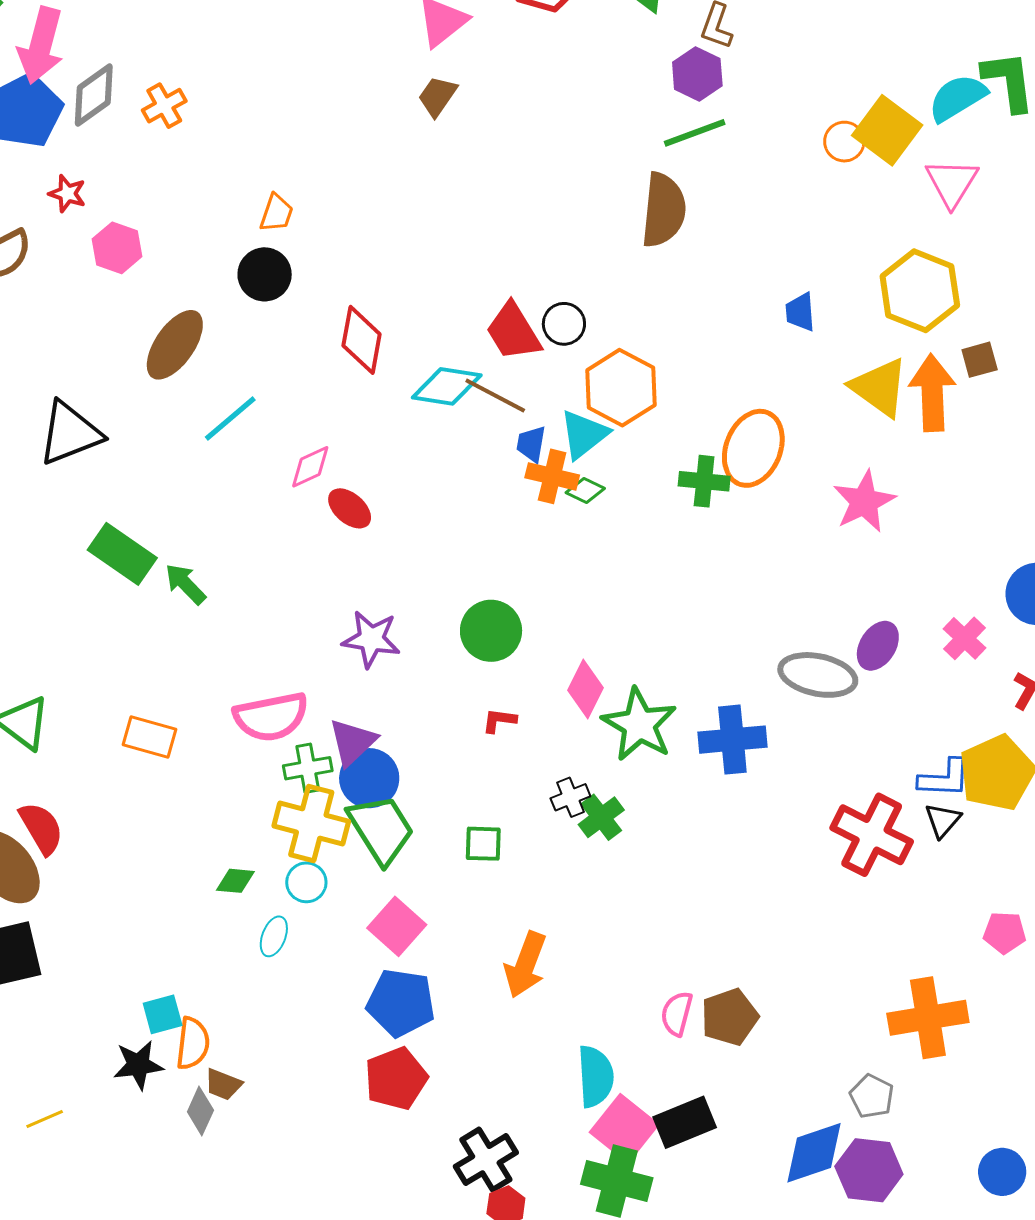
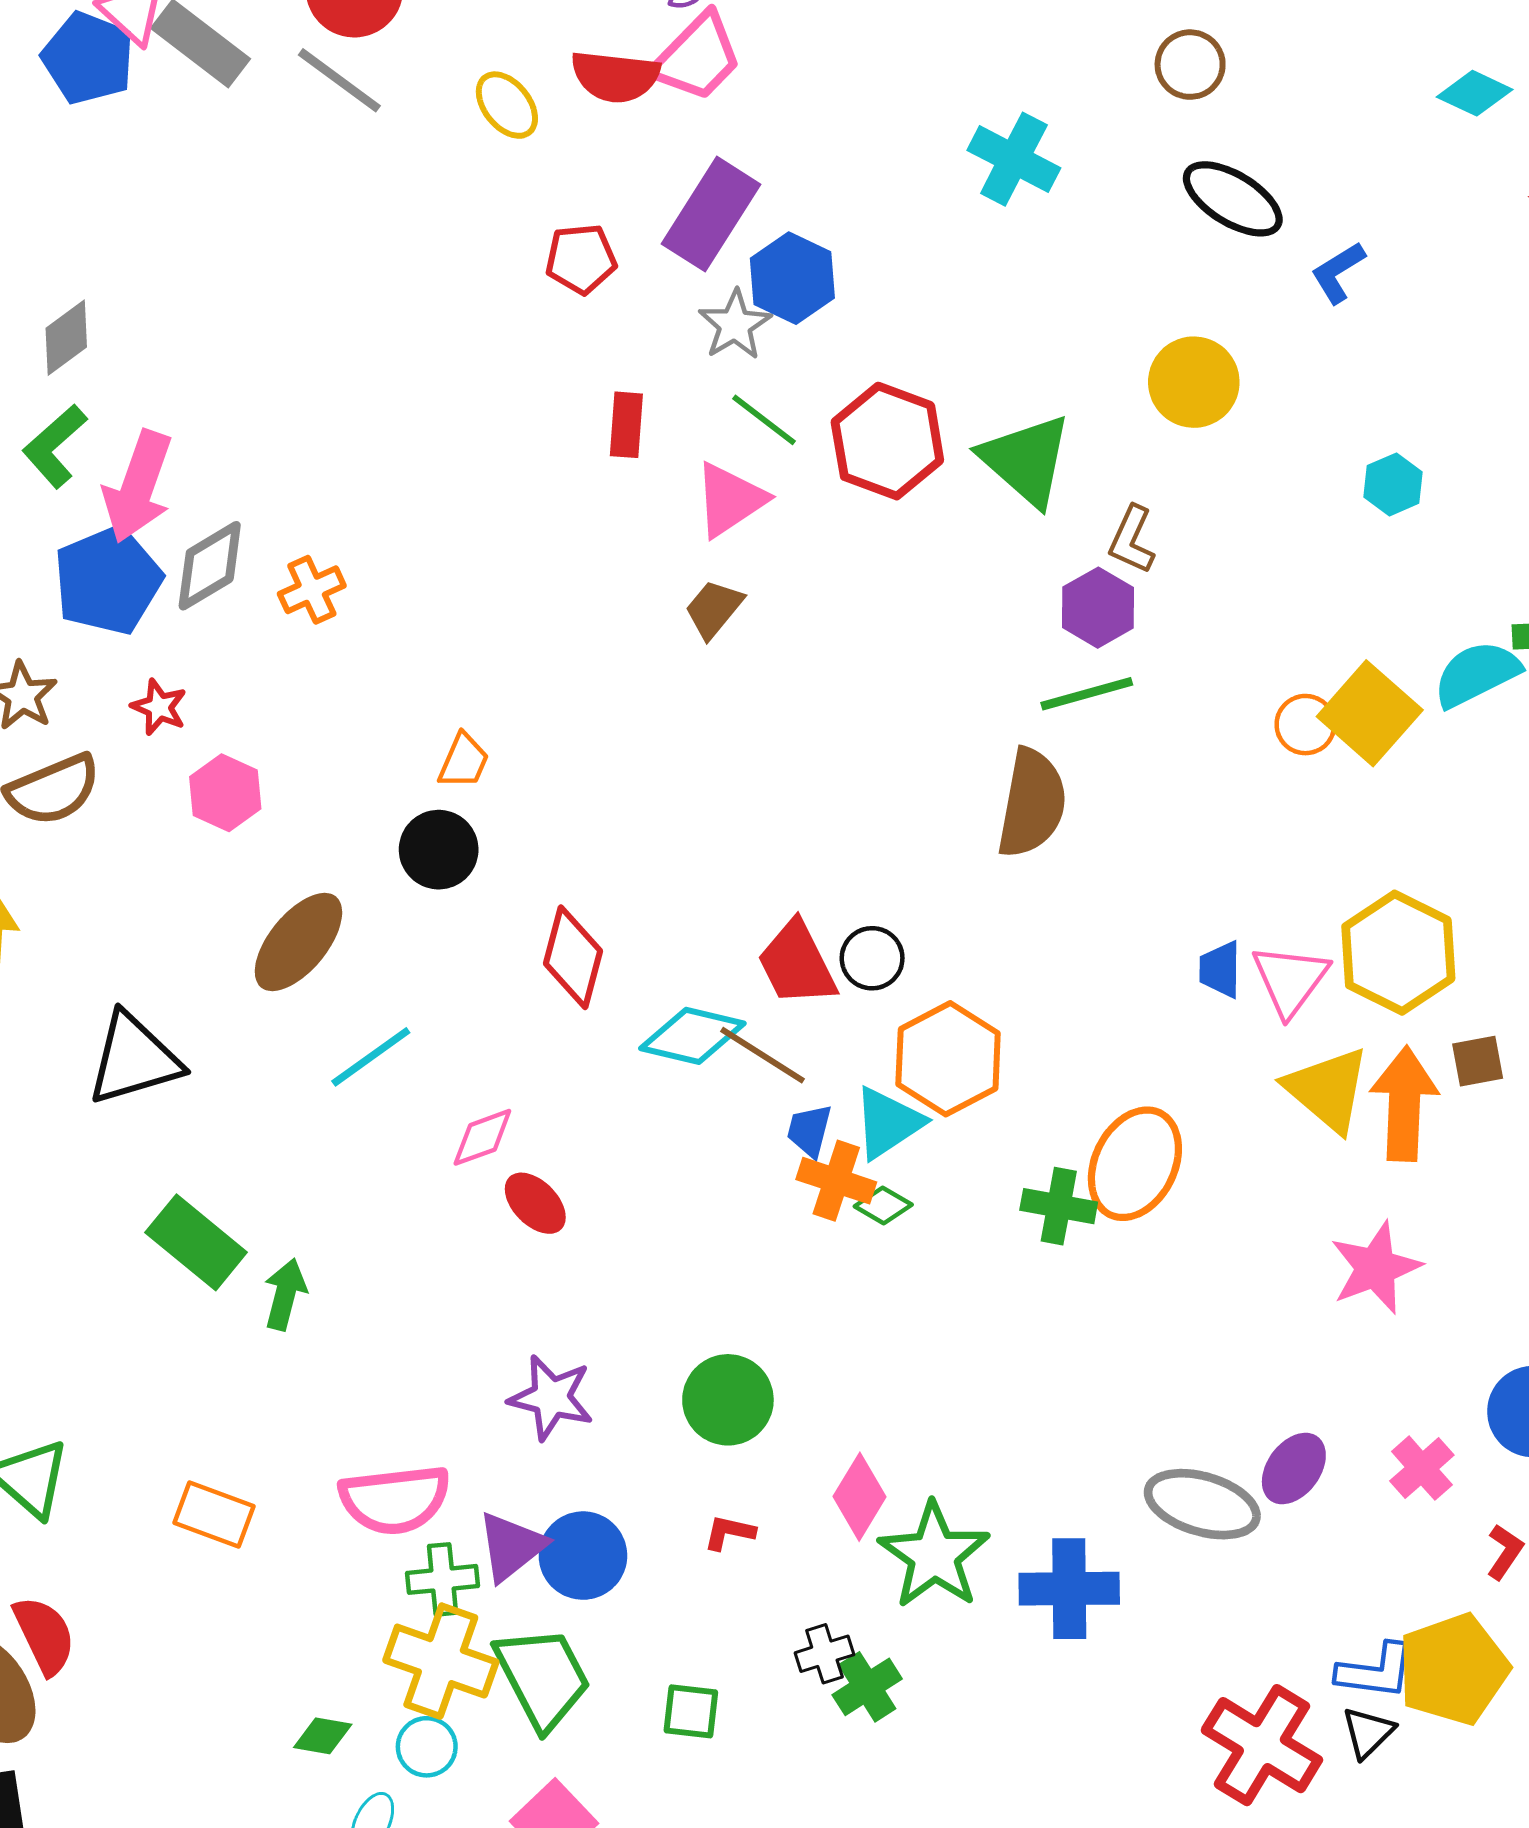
pink triangle: (952, 183) -> (1290, 980), moved
pink star: (864, 502) -> (1376, 1268), moved
green arrow: (185, 584) -> (285, 1294), turned 54
blue circle: (369, 778) -> (583, 1556), moved

